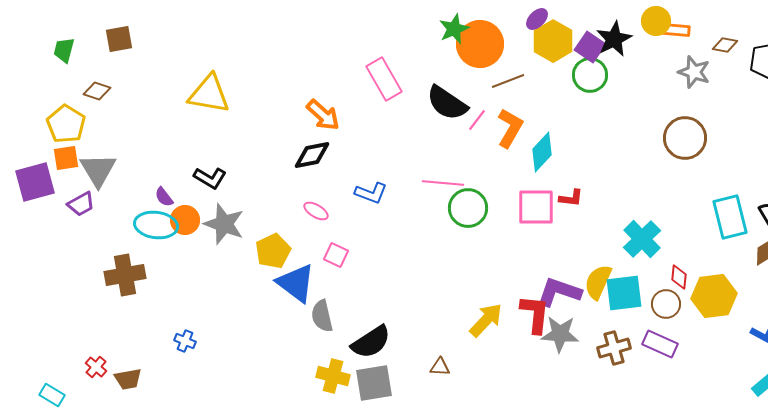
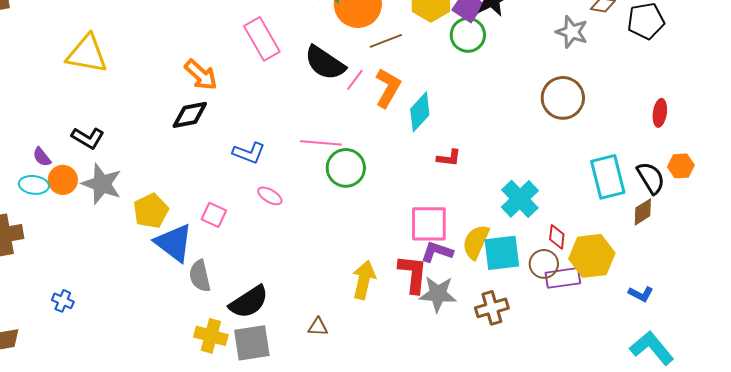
pink square: (536, 207) -> (429, 224), moved
pink ellipse: (316, 211) -> (270, 196), moved
cyan ellipse: (156, 225) -> (34, 185), size x0.7
purple L-shape: (559, 292) -> (437, 252), size x0.7
yellow arrow: (486, 320) -> (364, 280), turned -30
purple rectangle: (660, 344) -> (563, 278), moved, turned -32

